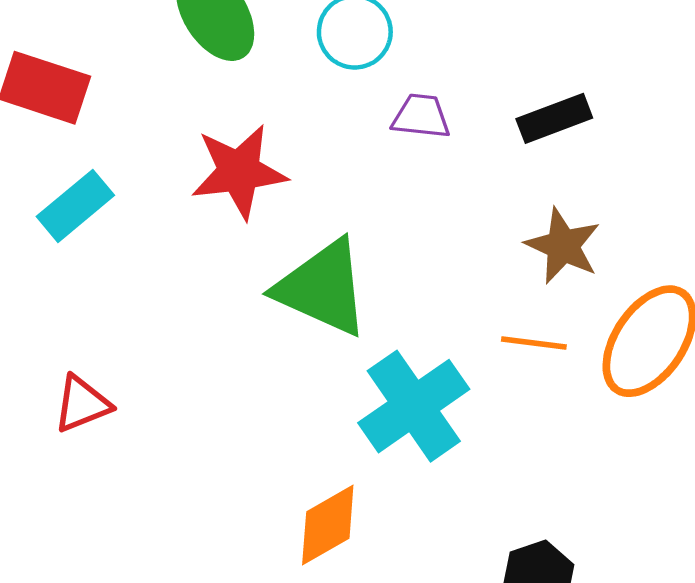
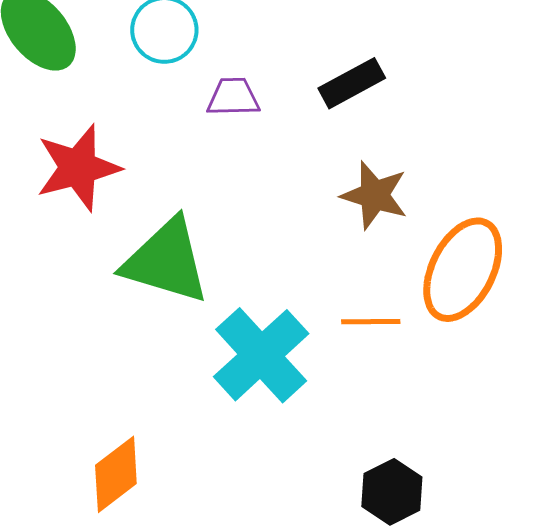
orange line: (534, 343) -> (371, 322), moved
orange diamond: (328, 525) -> (116, 474), moved

